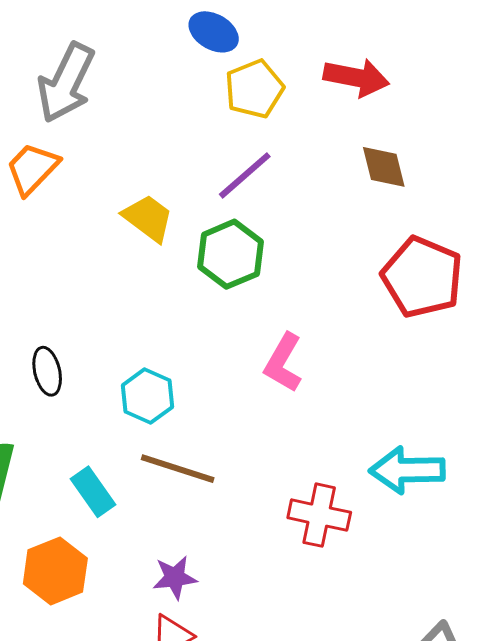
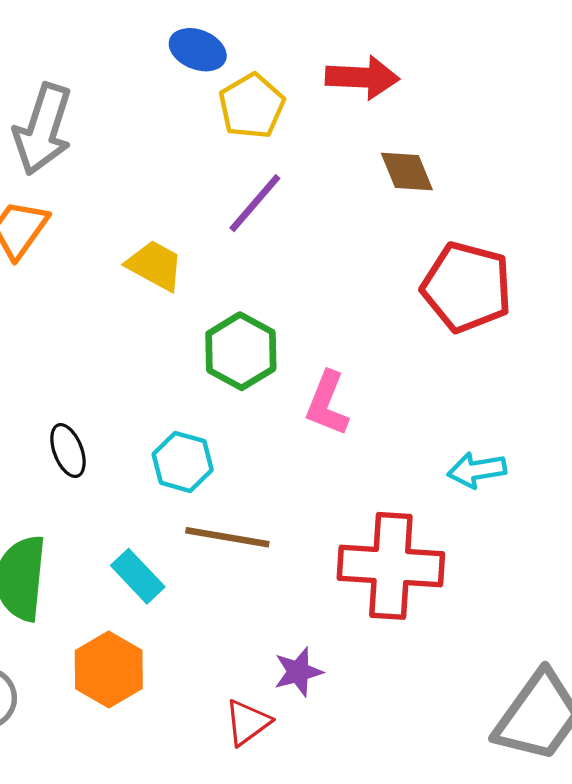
green hexagon: (230, 254) -> (241, 351), moved
cyan arrow: (407, 470) -> (477, 470), moved, size x0.7
red cross: (319, 515) -> (391, 566), size x1.5
purple star: (175, 577) -> (298, 672), moved

